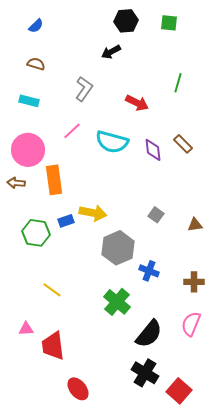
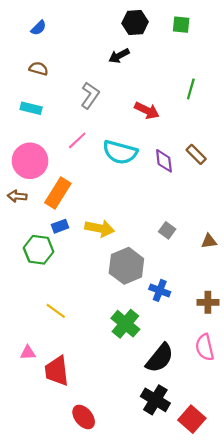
orange rectangle: (54, 180) -> (58, 193), turned 40
blue rectangle: (66, 221) -> (60, 226), moved
pink semicircle: (191, 324) -> (205, 347), turned -35

